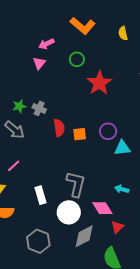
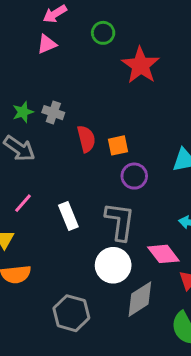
pink triangle: (39, 63) -> (47, 44), turned 32
purple circle: (108, 131) -> (134, 176), moved
white rectangle: (40, 195) -> (68, 216), moved

